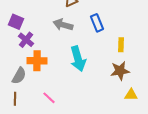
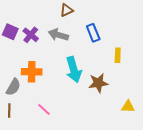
purple cross: (26, 40) -> (31, 35), moved
brown star: (120, 71) -> (98, 83), moved

